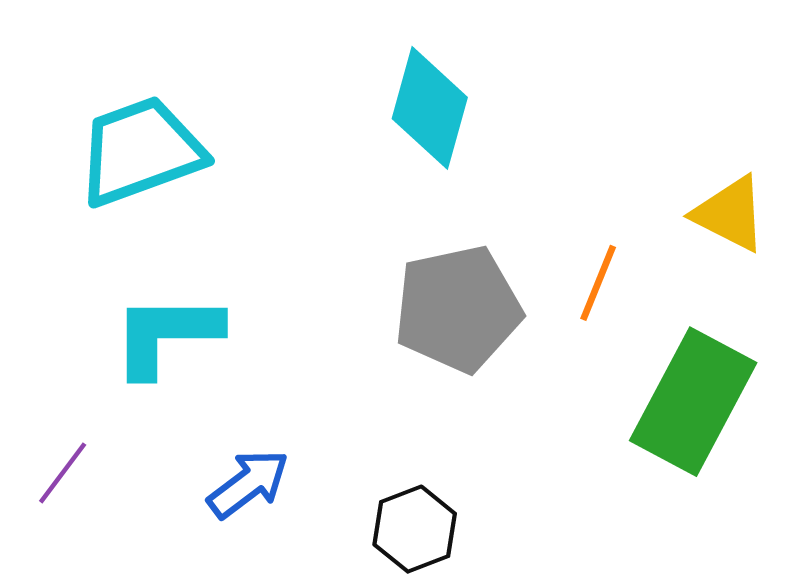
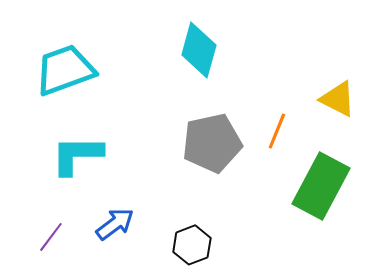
purple line: (63, 473) -> (51, 237), moved

